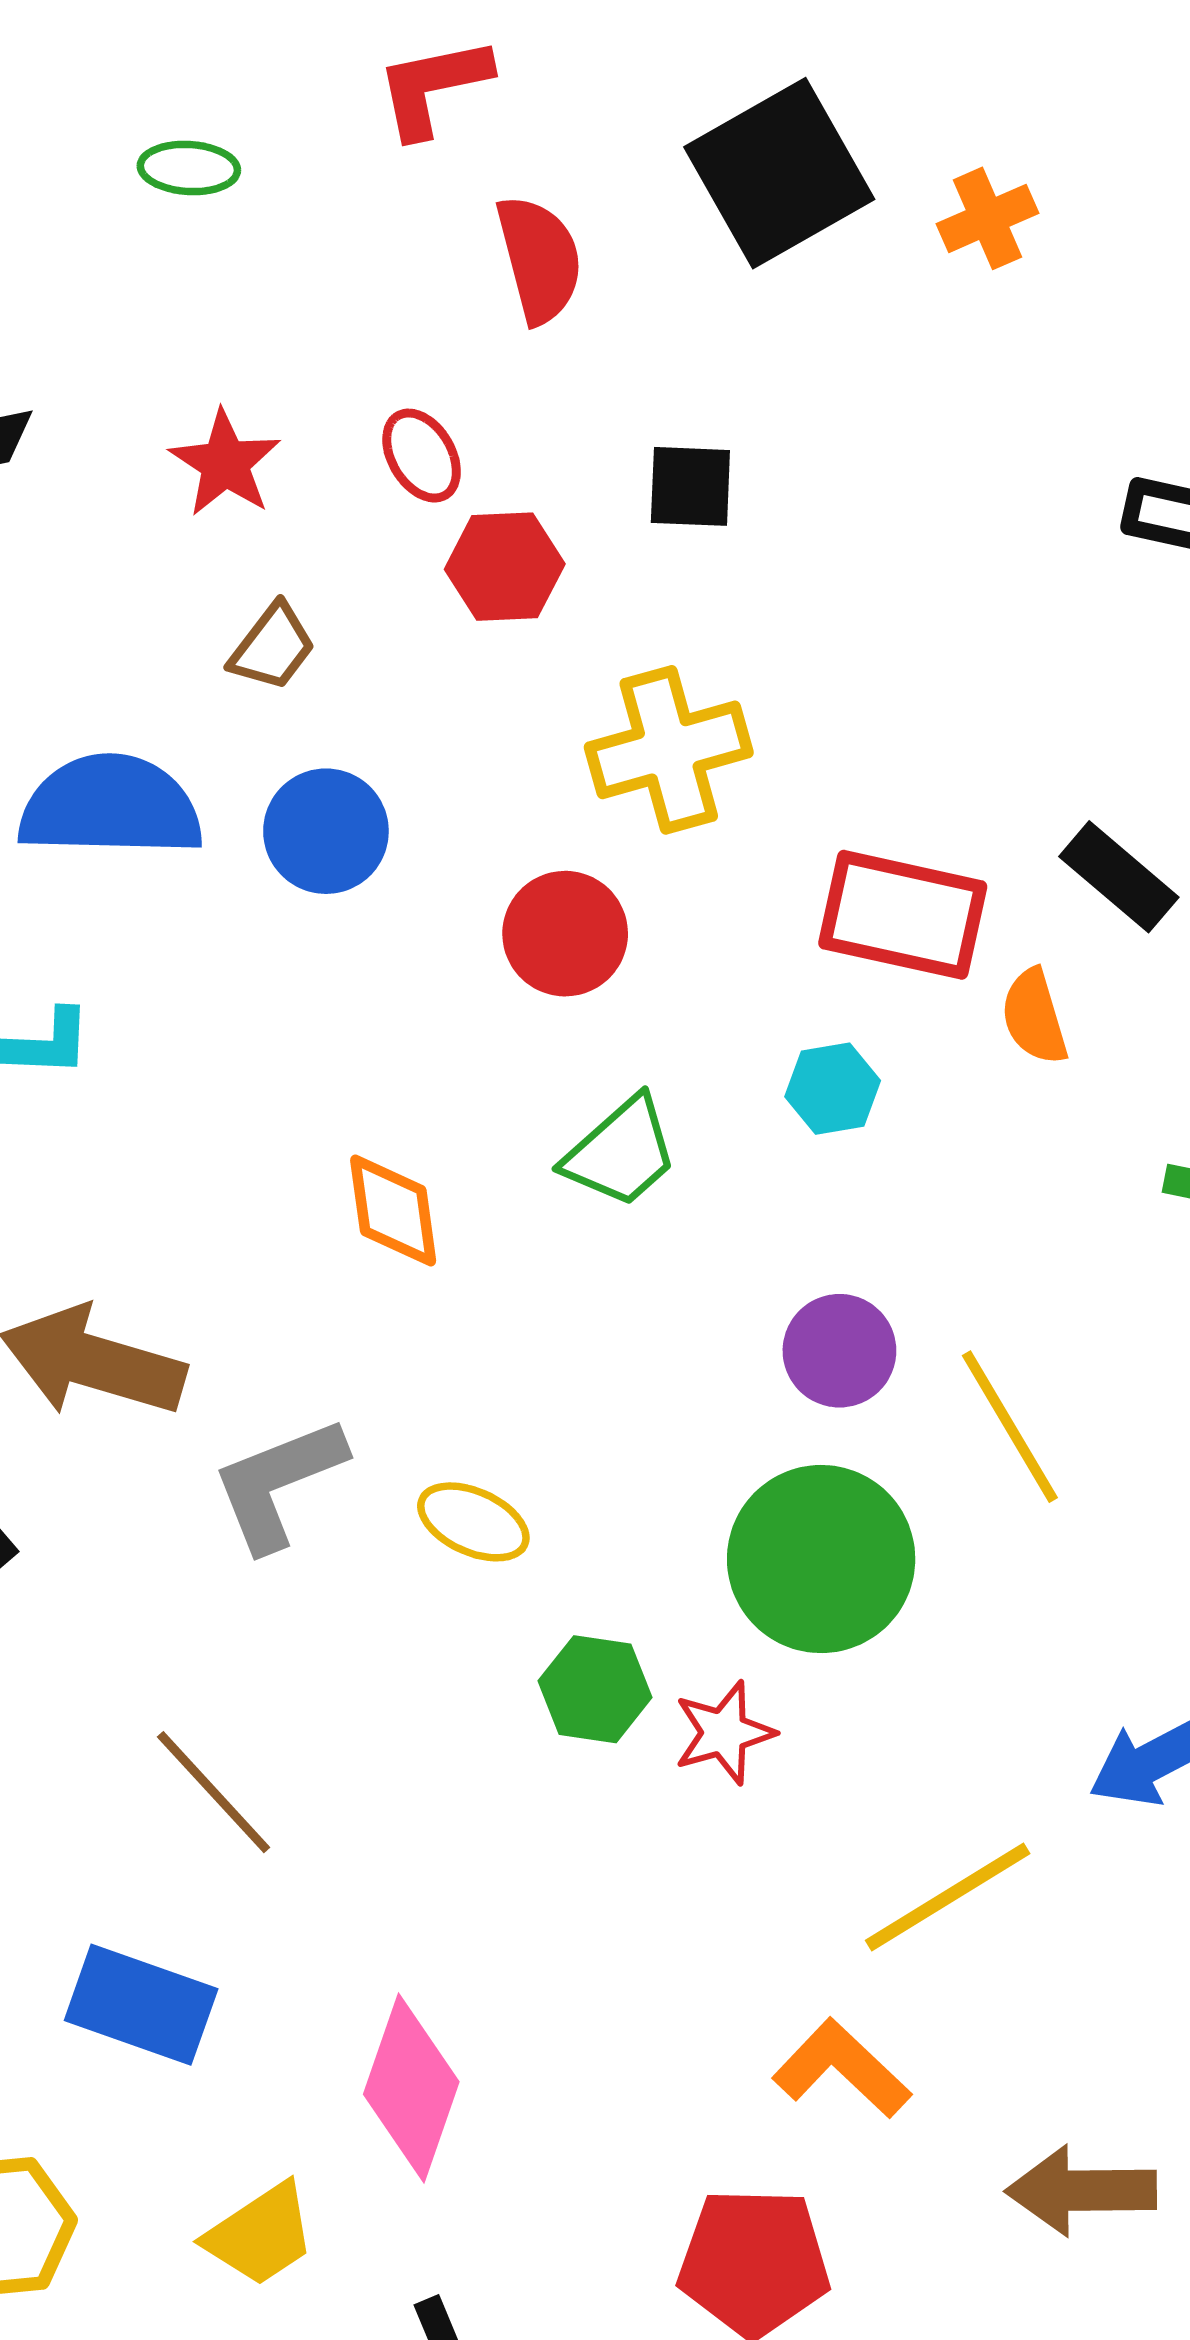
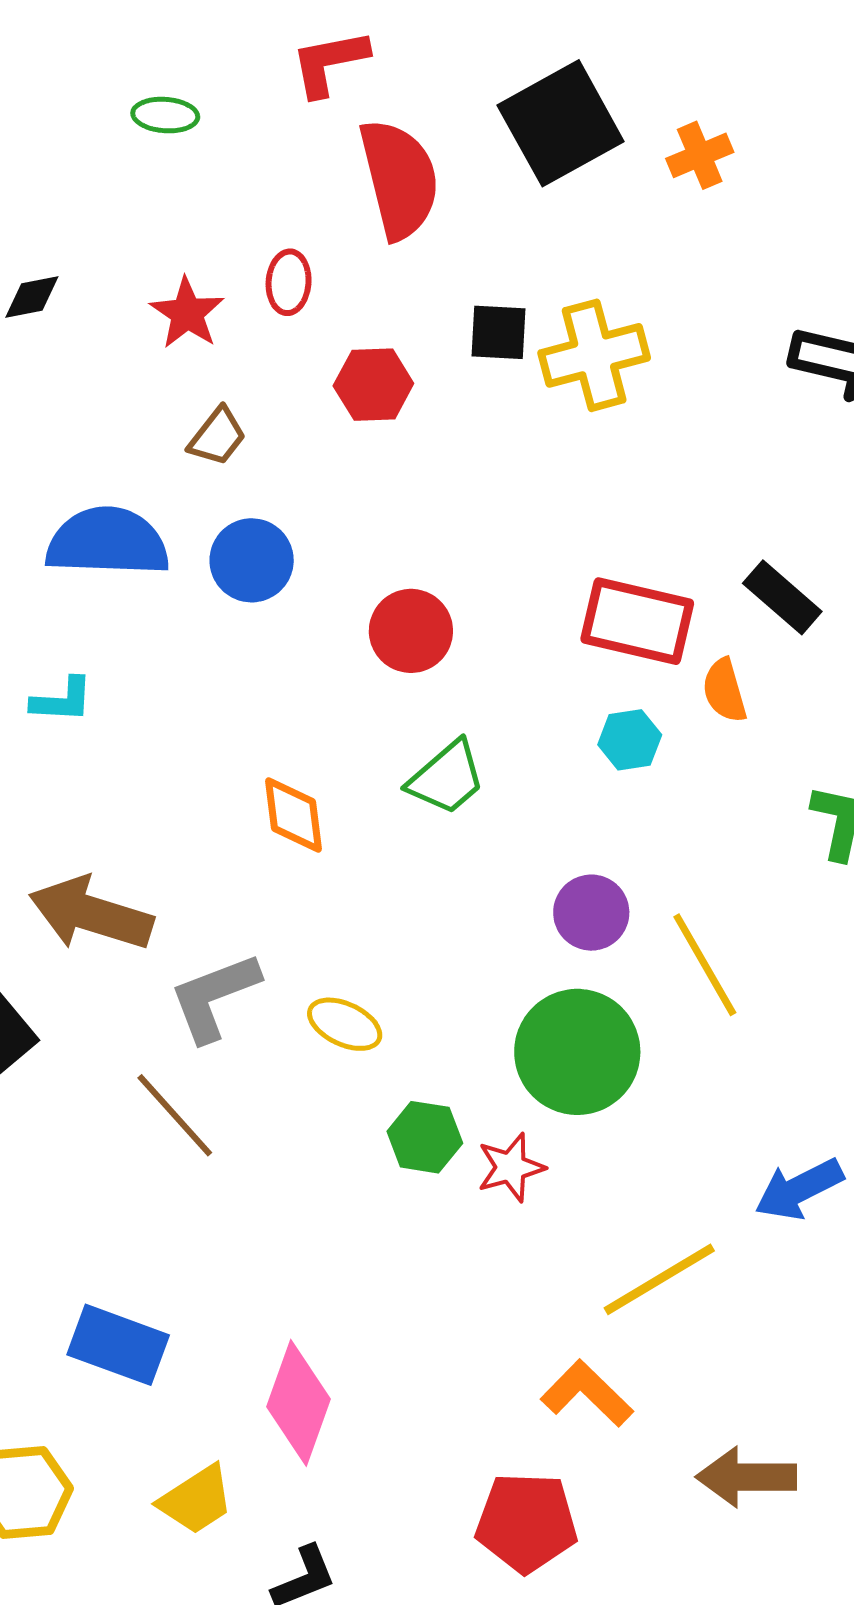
red semicircle: (539, 259) -> (399, 179), size x1.4
red ellipse: (422, 456) -> (289, 282), moved, turned 34
yellow cross: (669, 750) -> (594, 355), moved
cyan hexagon: (833, 1089) -> (630, 740), moved
brown line: (214, 1792) -> (175, 1115), moved

